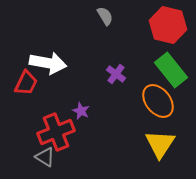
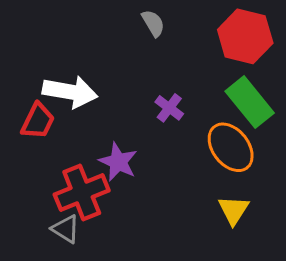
purple star: (81, 111) -> (118, 162), size x1.5
yellow triangle: (160, 144) -> (234, 210), size x0.7

